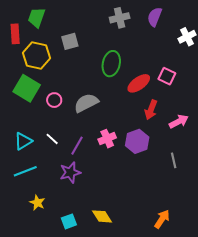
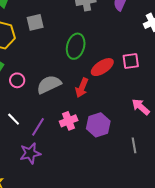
pink square: (167, 76) -> (131, 61), turned -36
red arrow: (151, 110) -> (82, 88), moved
pink arrow: (179, 122) -> (141, 107), turned -114

